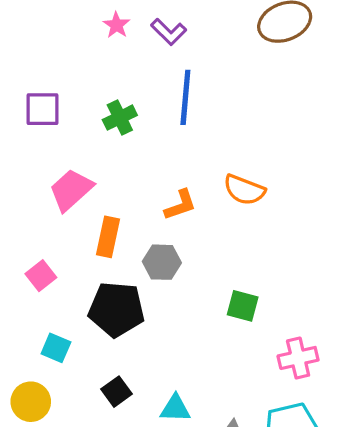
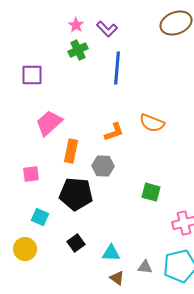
green cross: (120, 118) -> (78, 50), moved
pink square: (41, 276) -> (31, 174), turned 30

